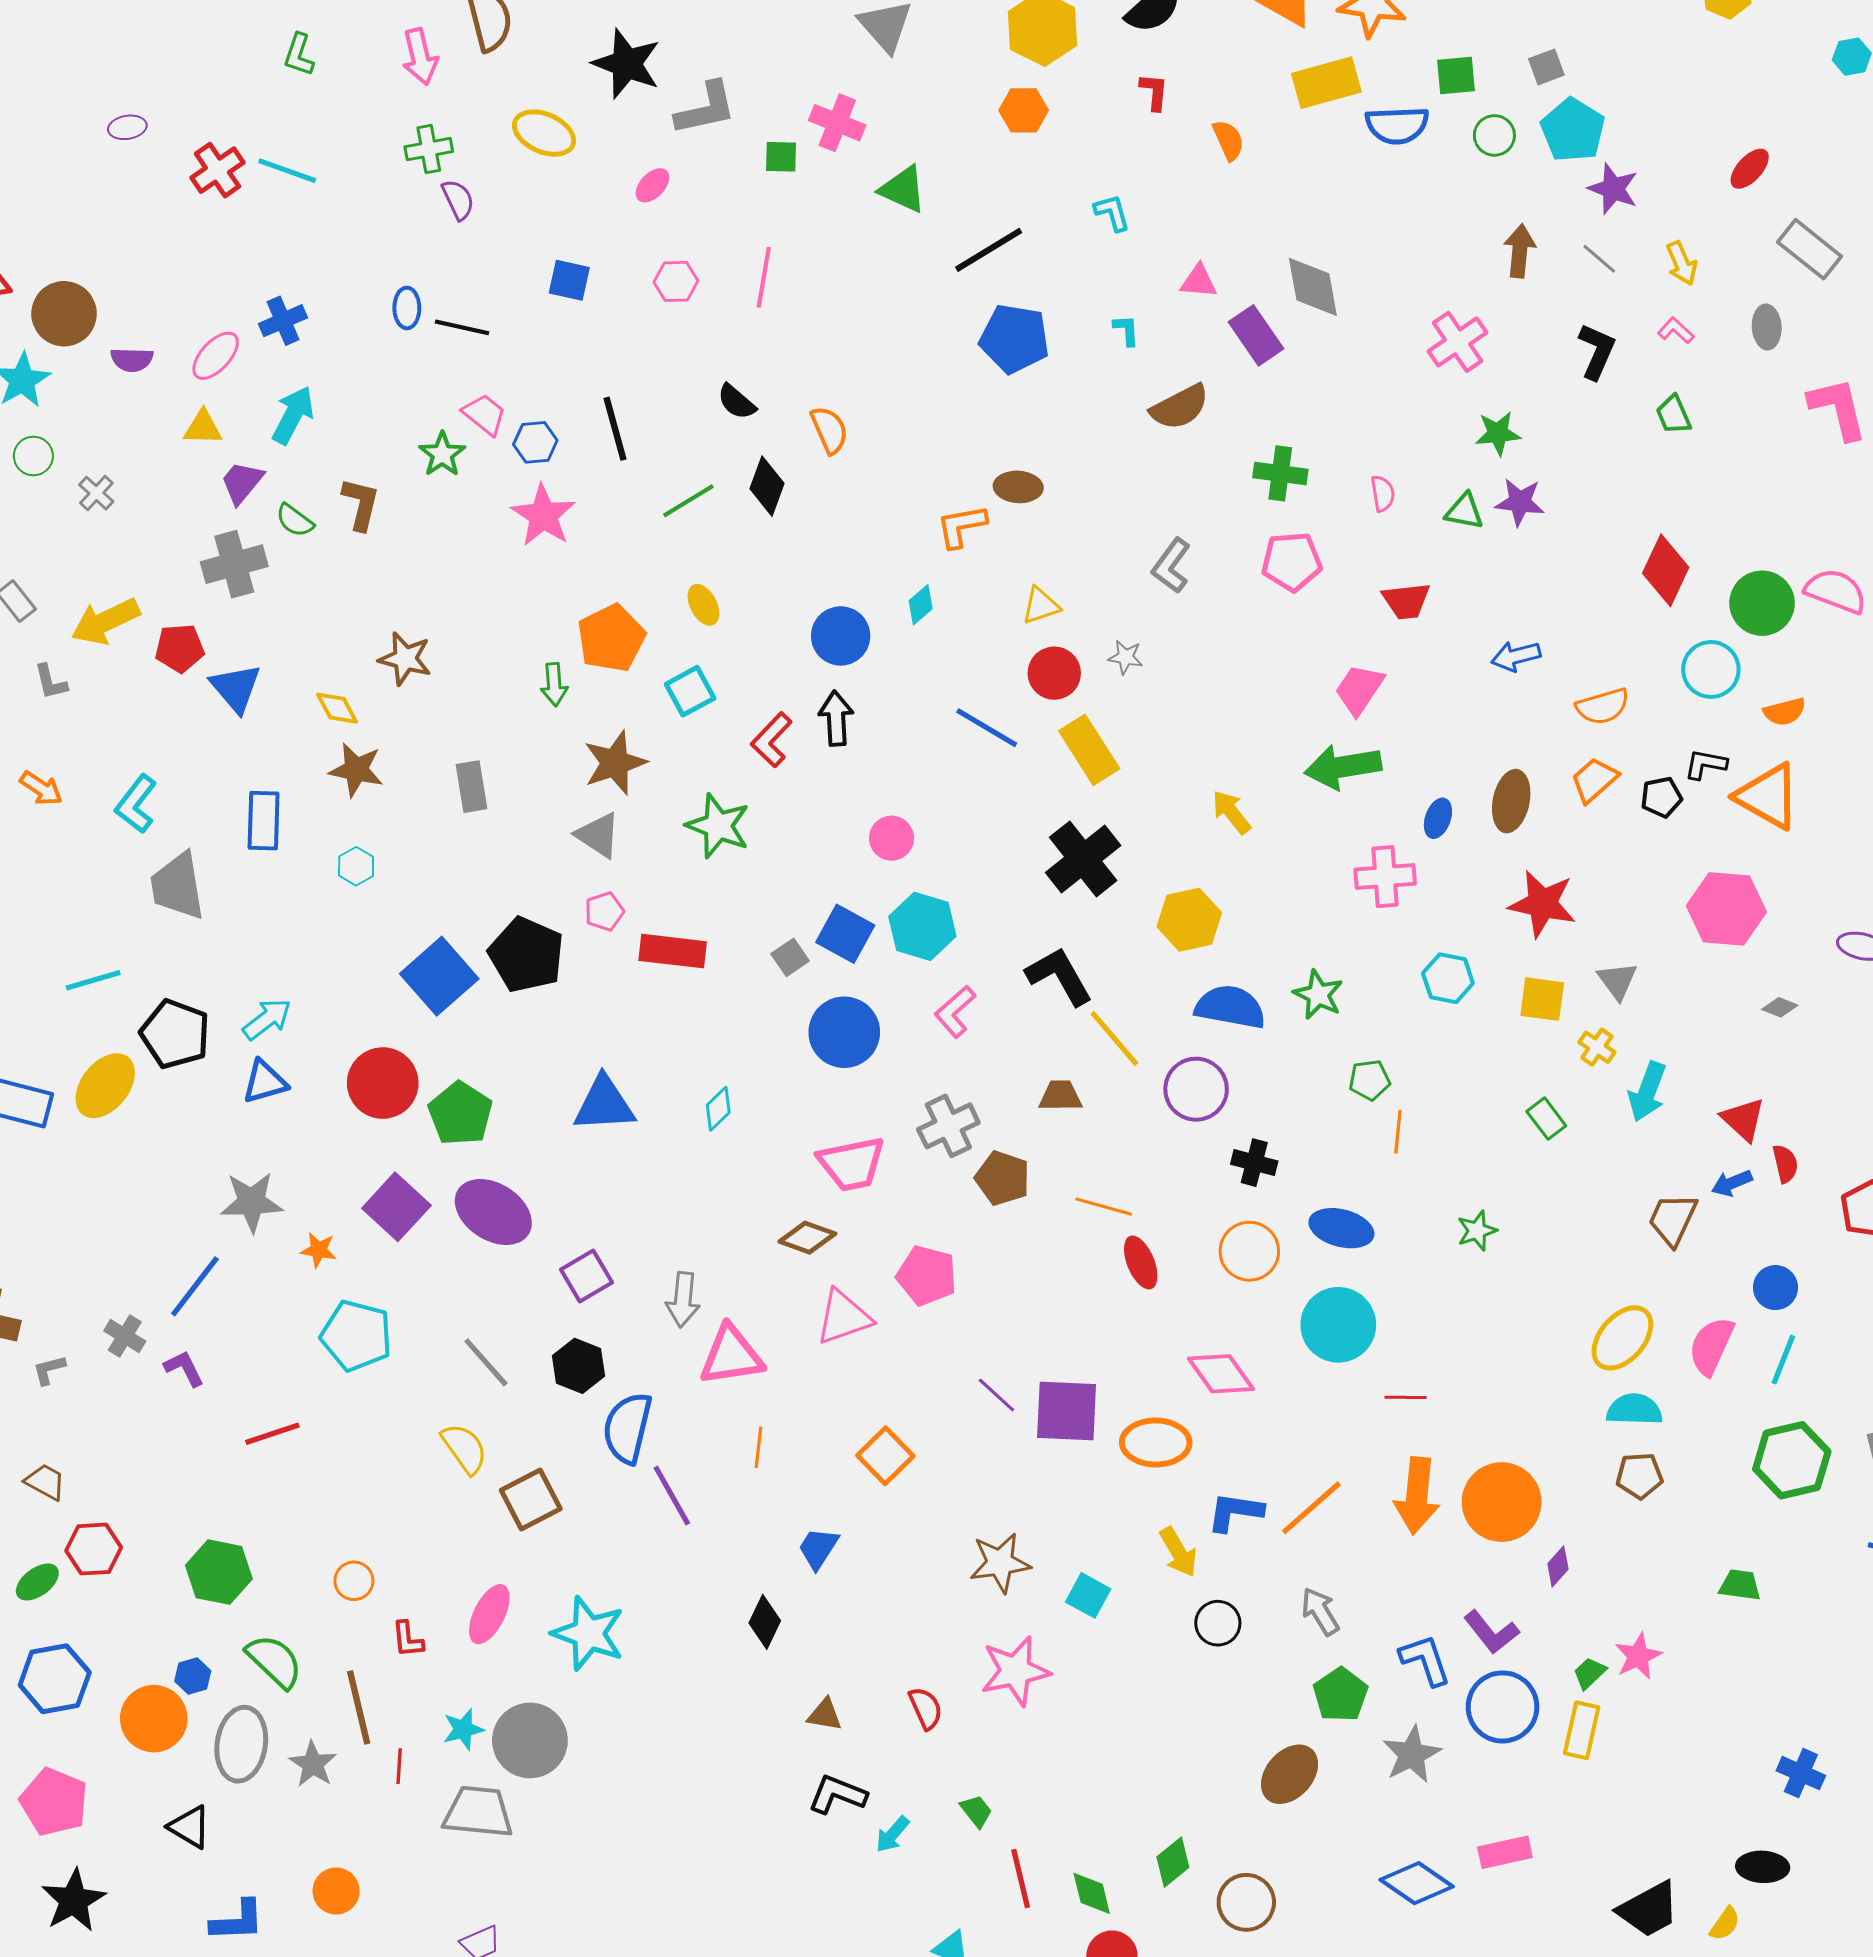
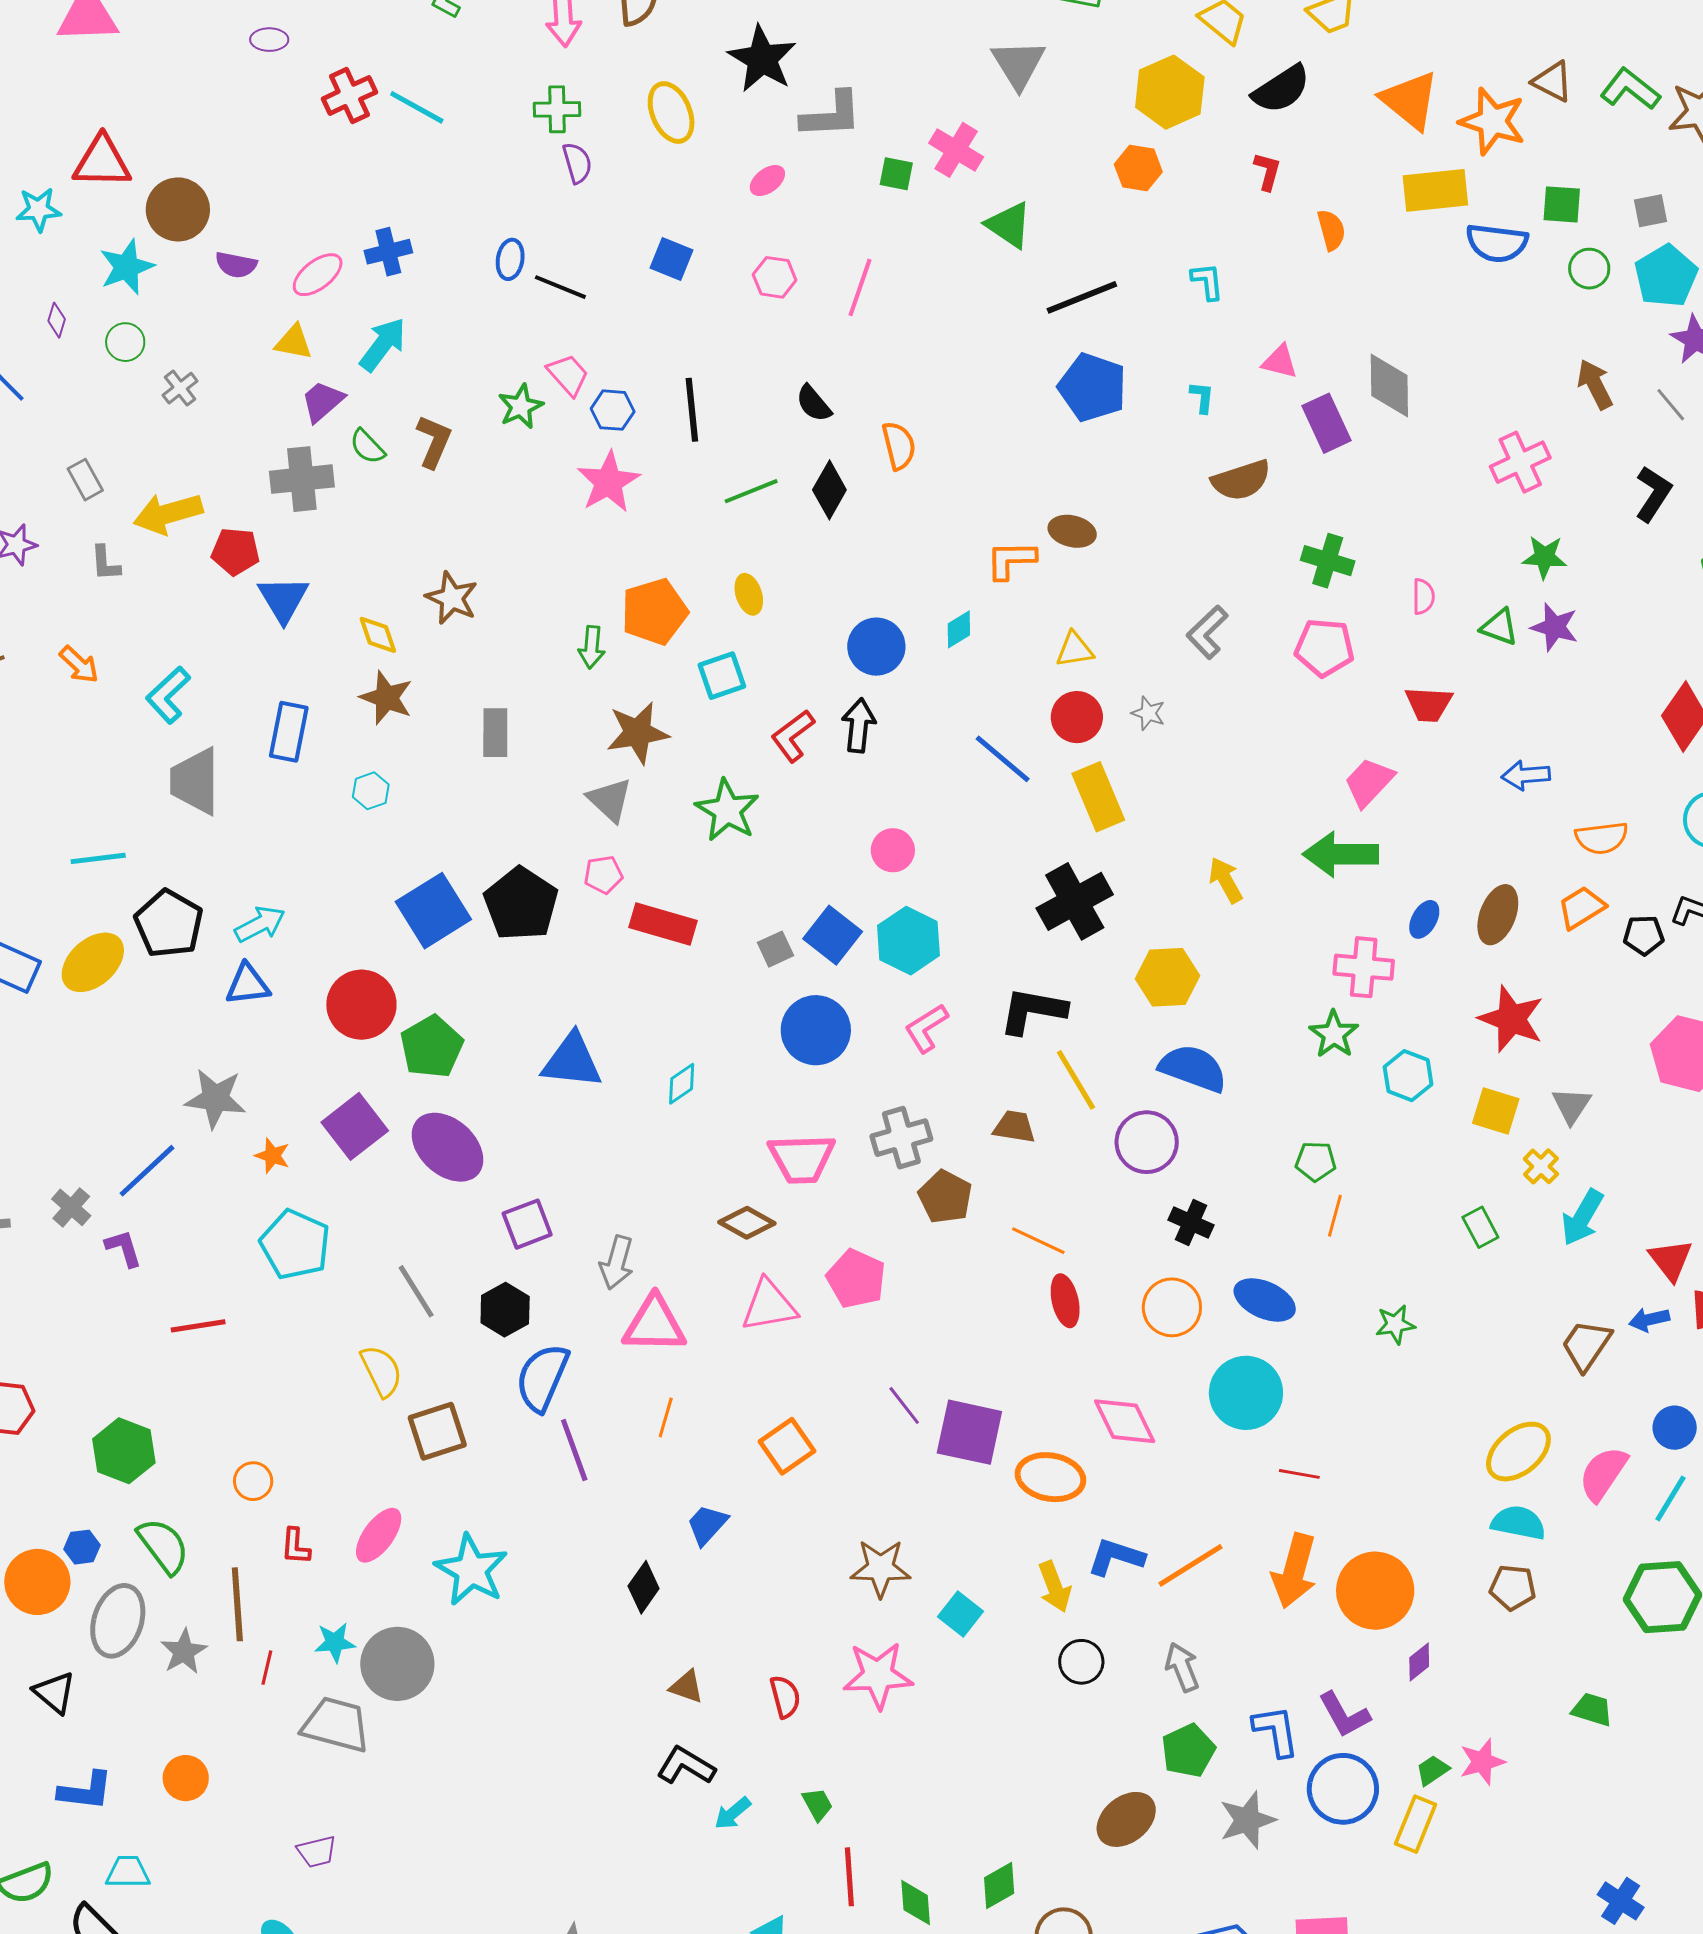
yellow ellipse: (544, 133) -> (671, 113), turned 34
brown arrow: (1520, 251) -> (1595, 384), turned -42
black L-shape: (1059, 976) -> (1033, 1011), turned -60
green star: (1318, 995) -> (1334, 1034), moved

